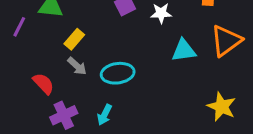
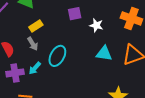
cyan ellipse: (118, 73) -> (57, 56), turned -70
cyan arrow: (105, 115) -> (35, 68), moved

